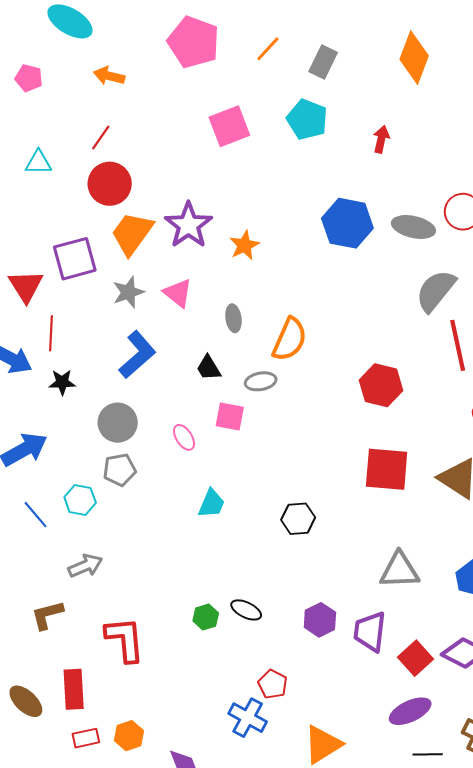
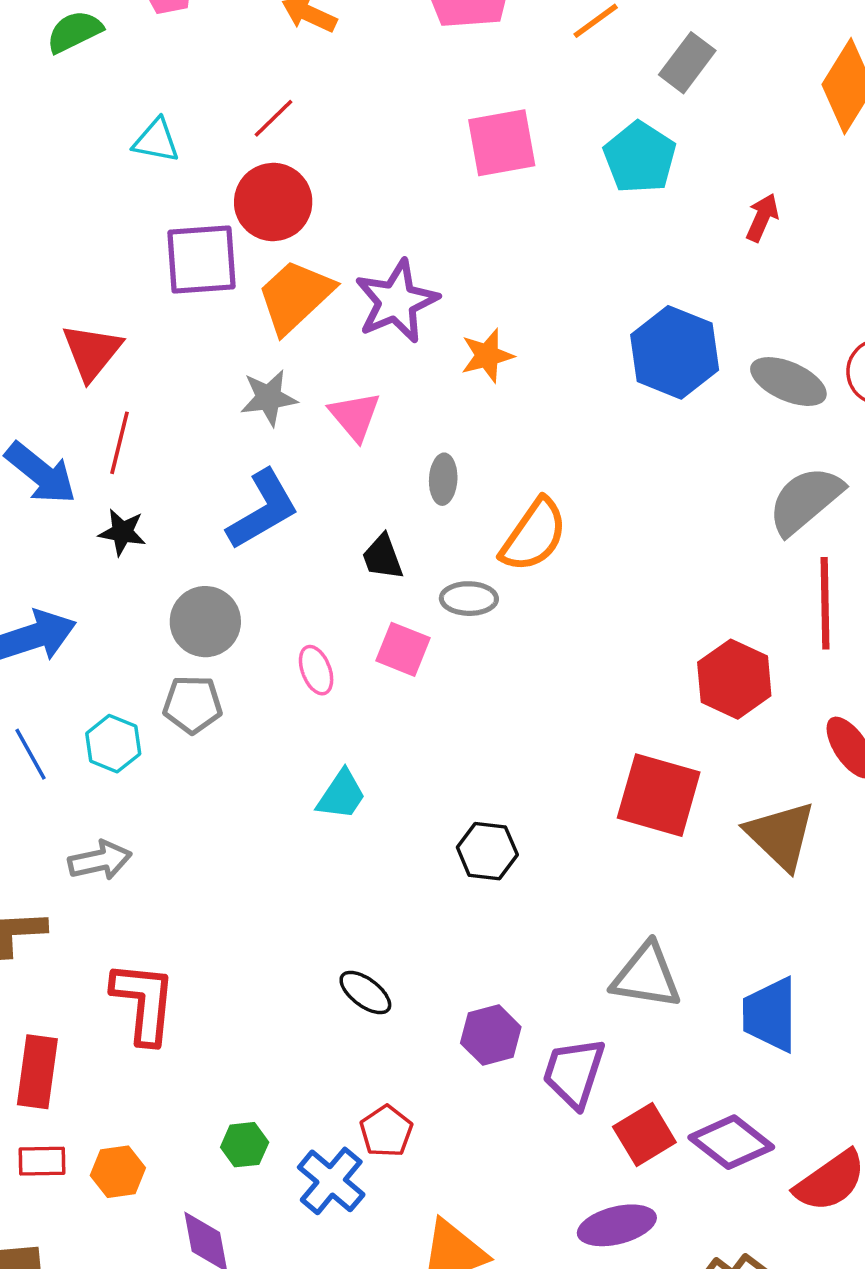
purple square: (75, 259) -> (201, 260), moved
red hexagon: (381, 385) -> (734, 679), moved
green hexagon: (206, 617) -> (245, 1145), moved

